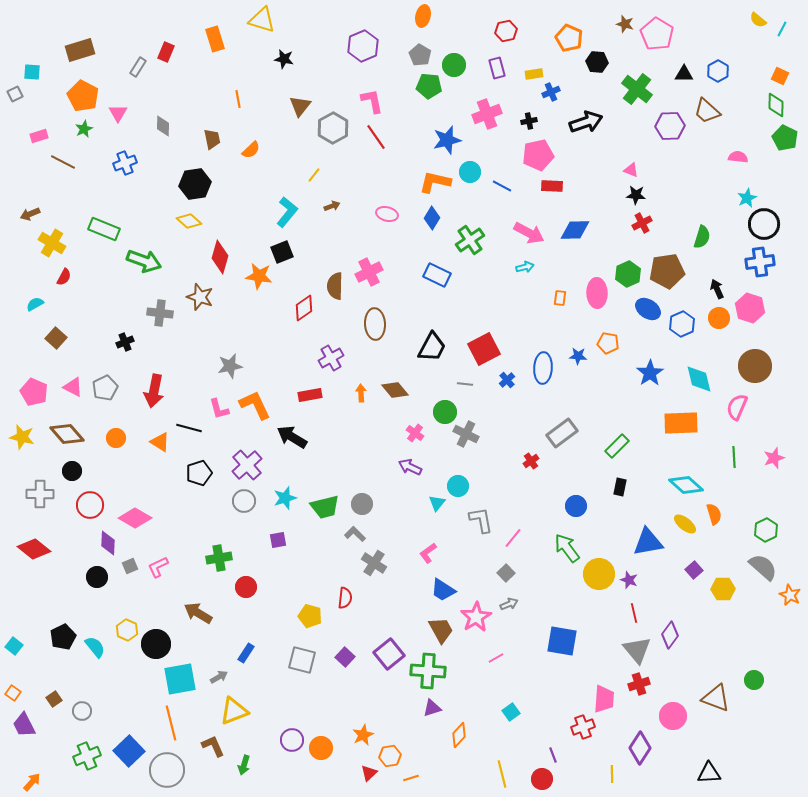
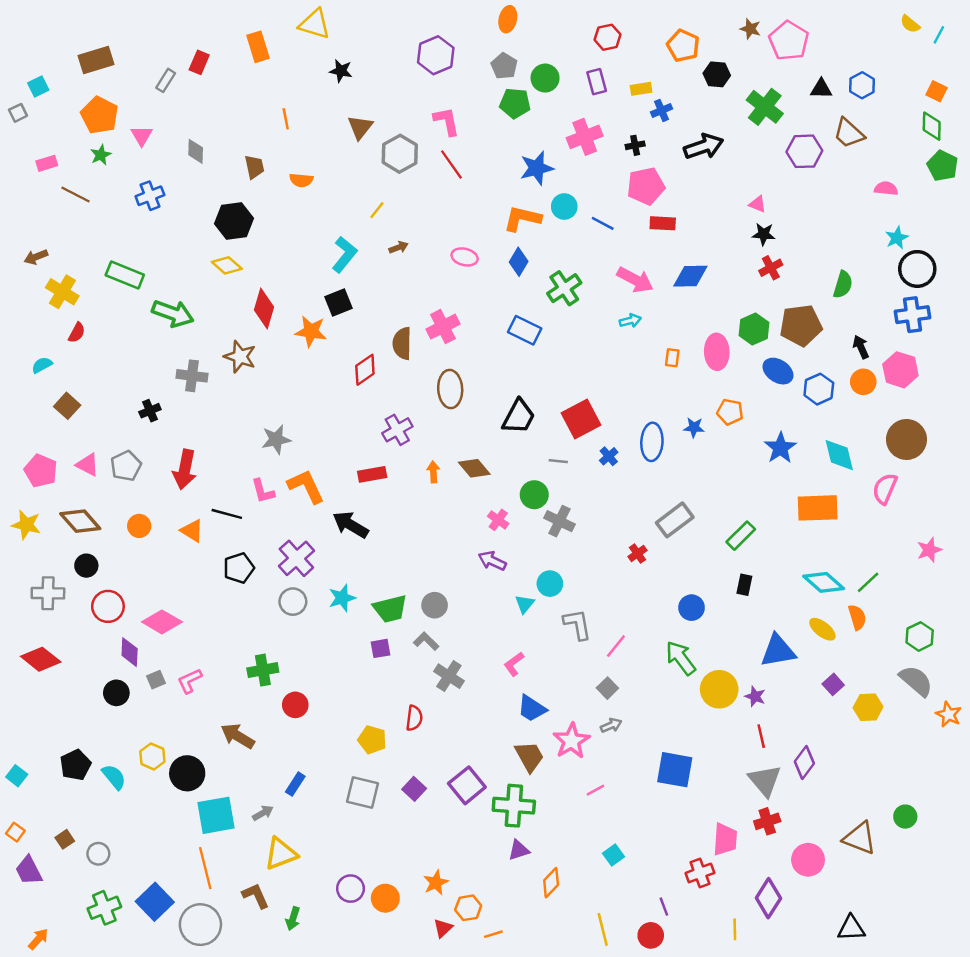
cyan square: (32, 72) -> (38, 86), turned -30
orange semicircle: (251, 150) -> (301, 180), turned 48
green line: (734, 457) -> (868, 582), moved, turned 50
purple square: (278, 540) -> (381, 648), moved

